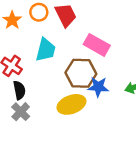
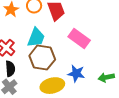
brown hexagon: (81, 73) -> (42, 58), moved

